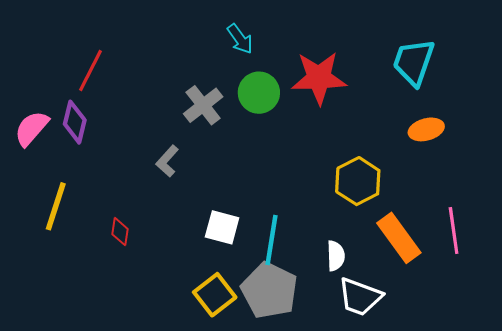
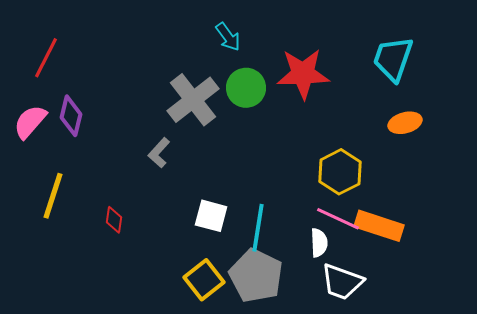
red line: (90, 71) -> (46, 58), moved
gray cross: (203, 105) -> (193, 100), size x1.4
pink line: (454, 231) -> (338, 219), moved, turned -57
orange rectangle: (399, 238) -> (379, 226), turned -36

